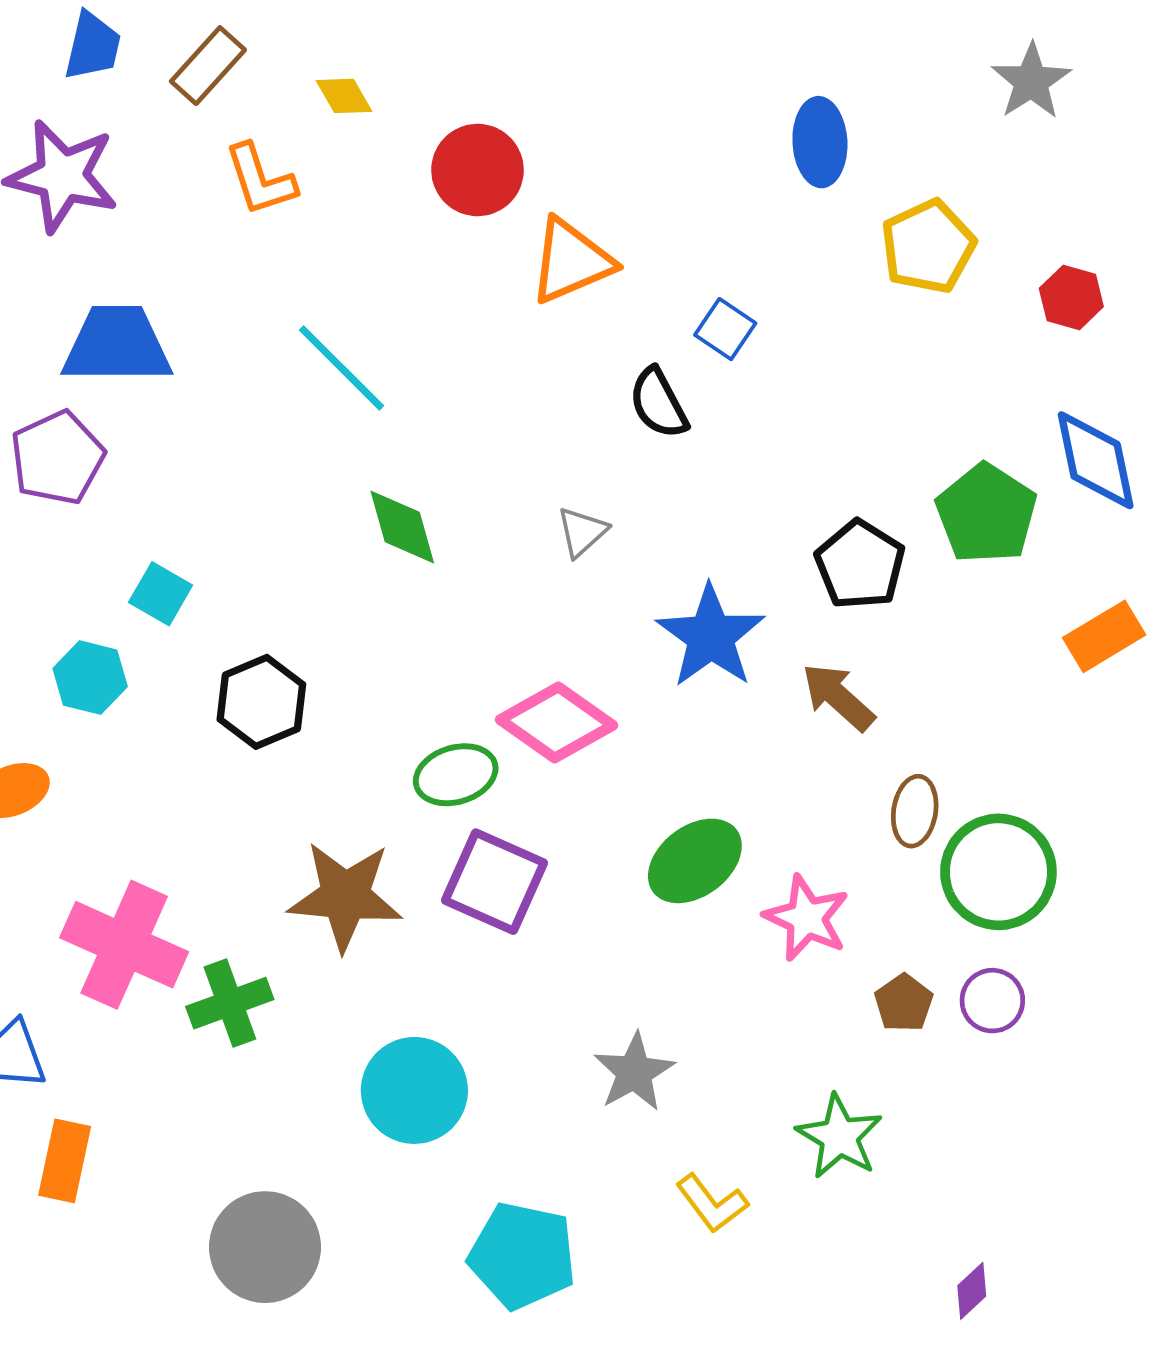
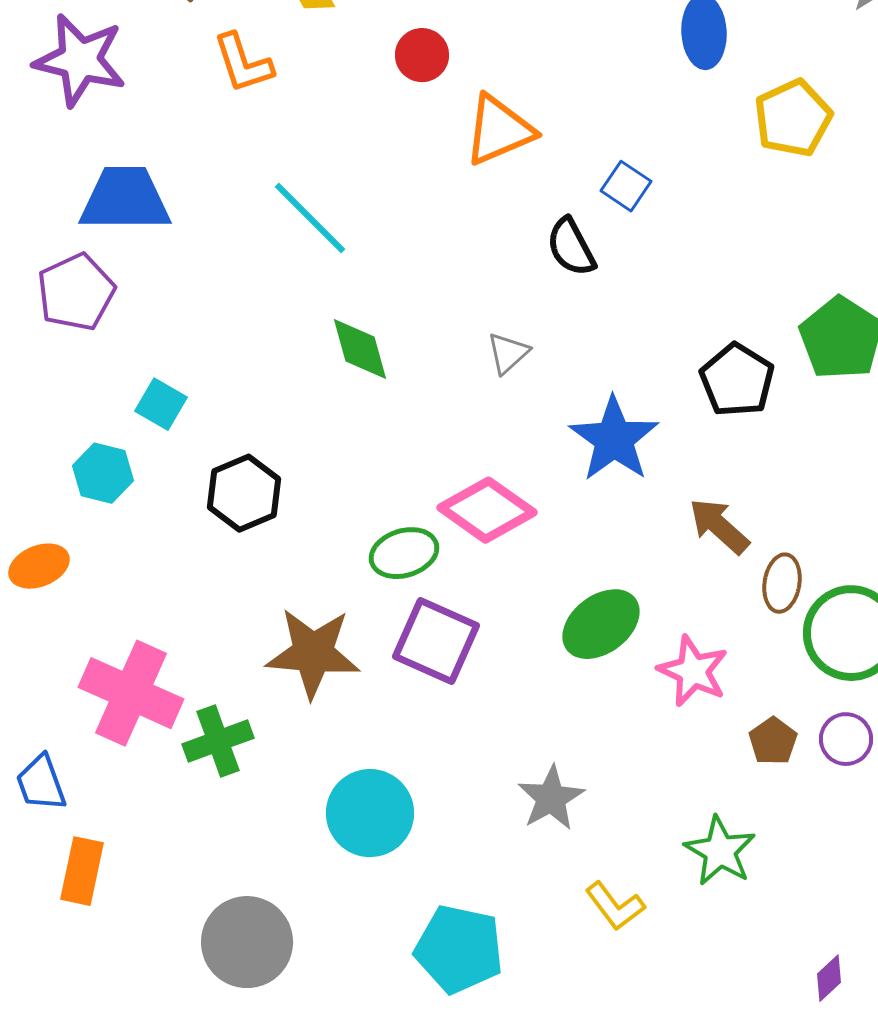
red circle: (478, 170) -> (422, 55), size x0.7
brown arrow: (838, 697) -> (719, 526), moved

